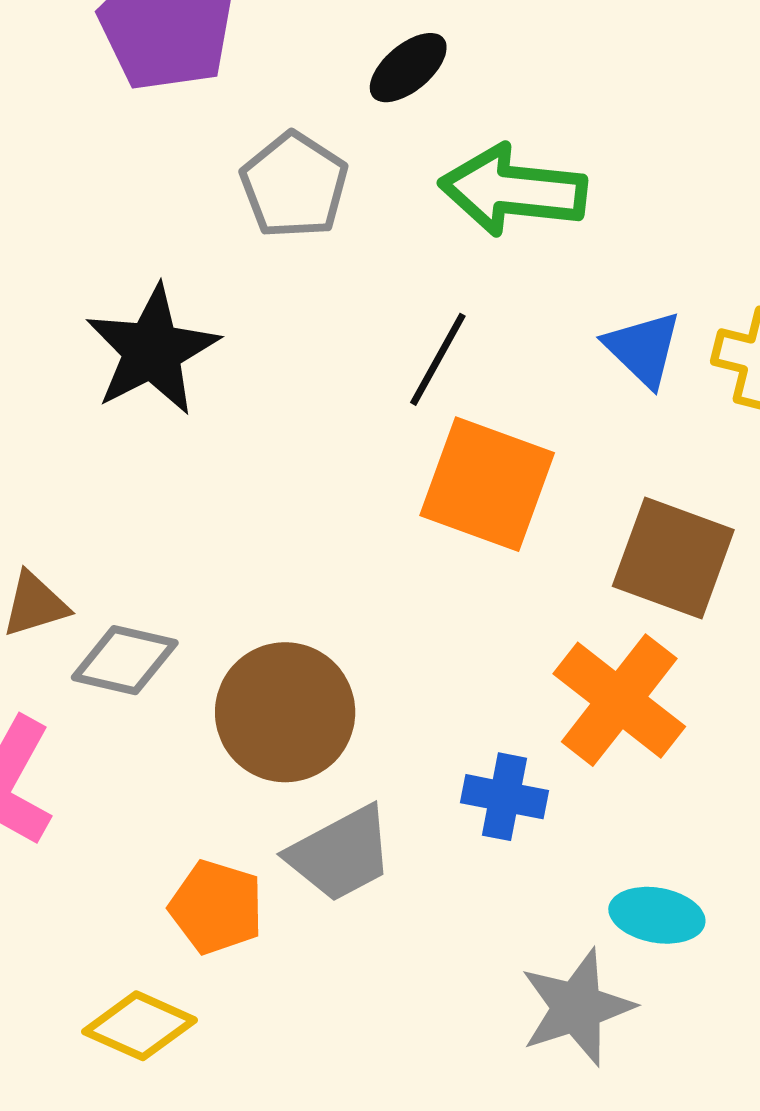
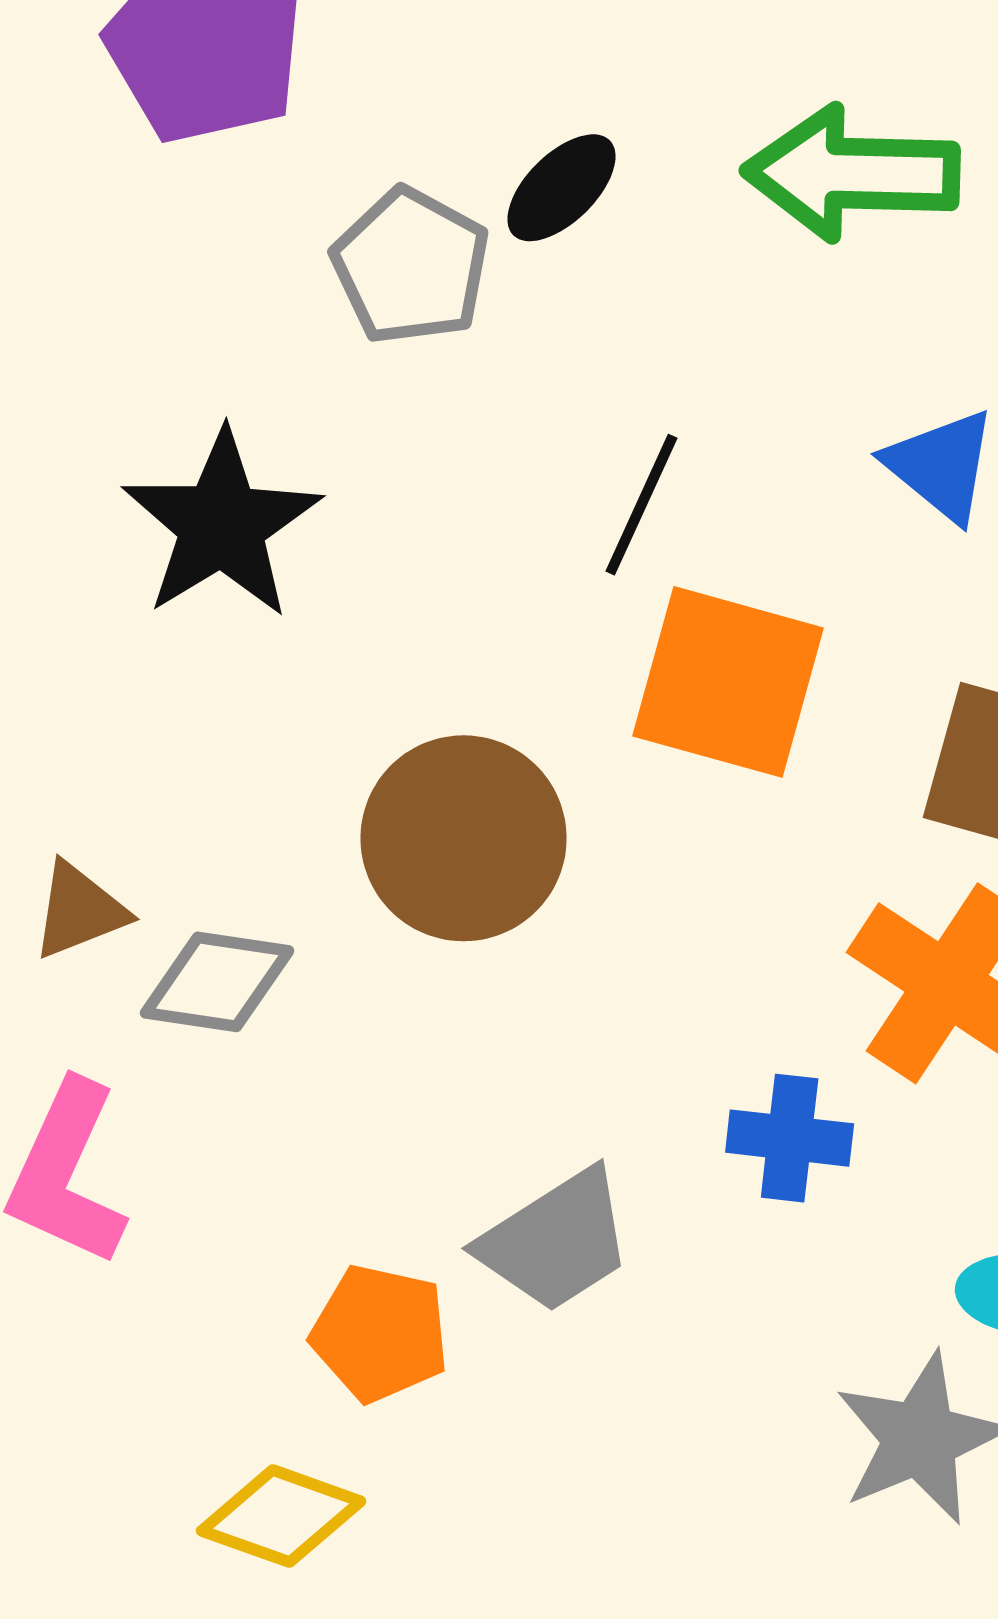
black ellipse: (408, 68) -> (561, 188), moved
green arrow: (513, 190) -> (852, 173), moved
brown circle: (285, 712) -> (464, 838), moved

